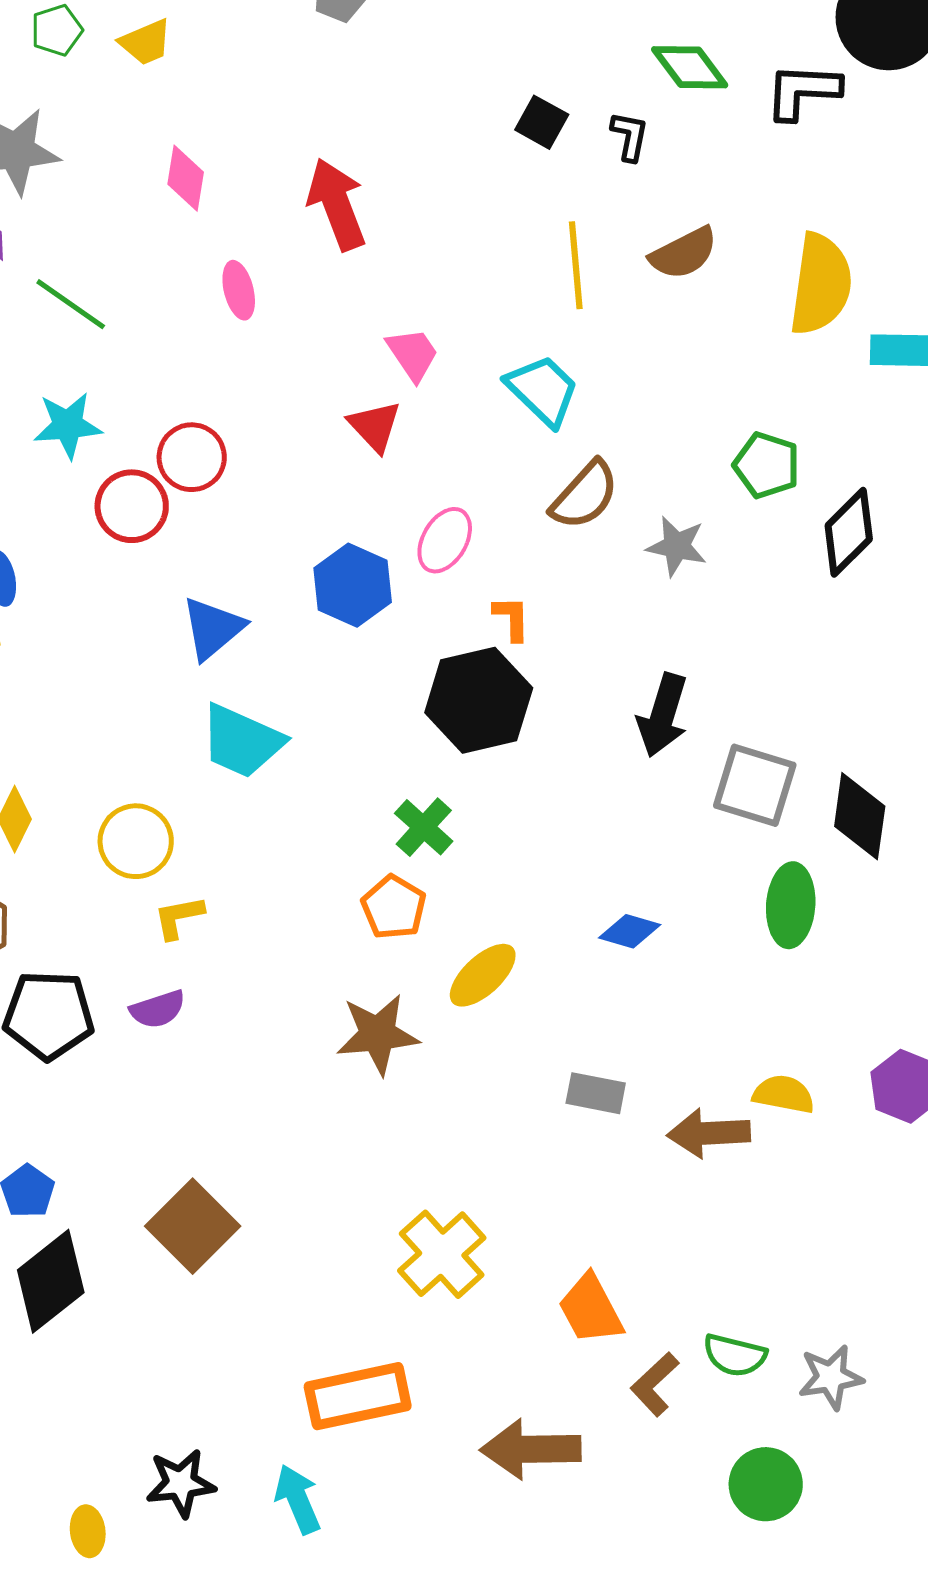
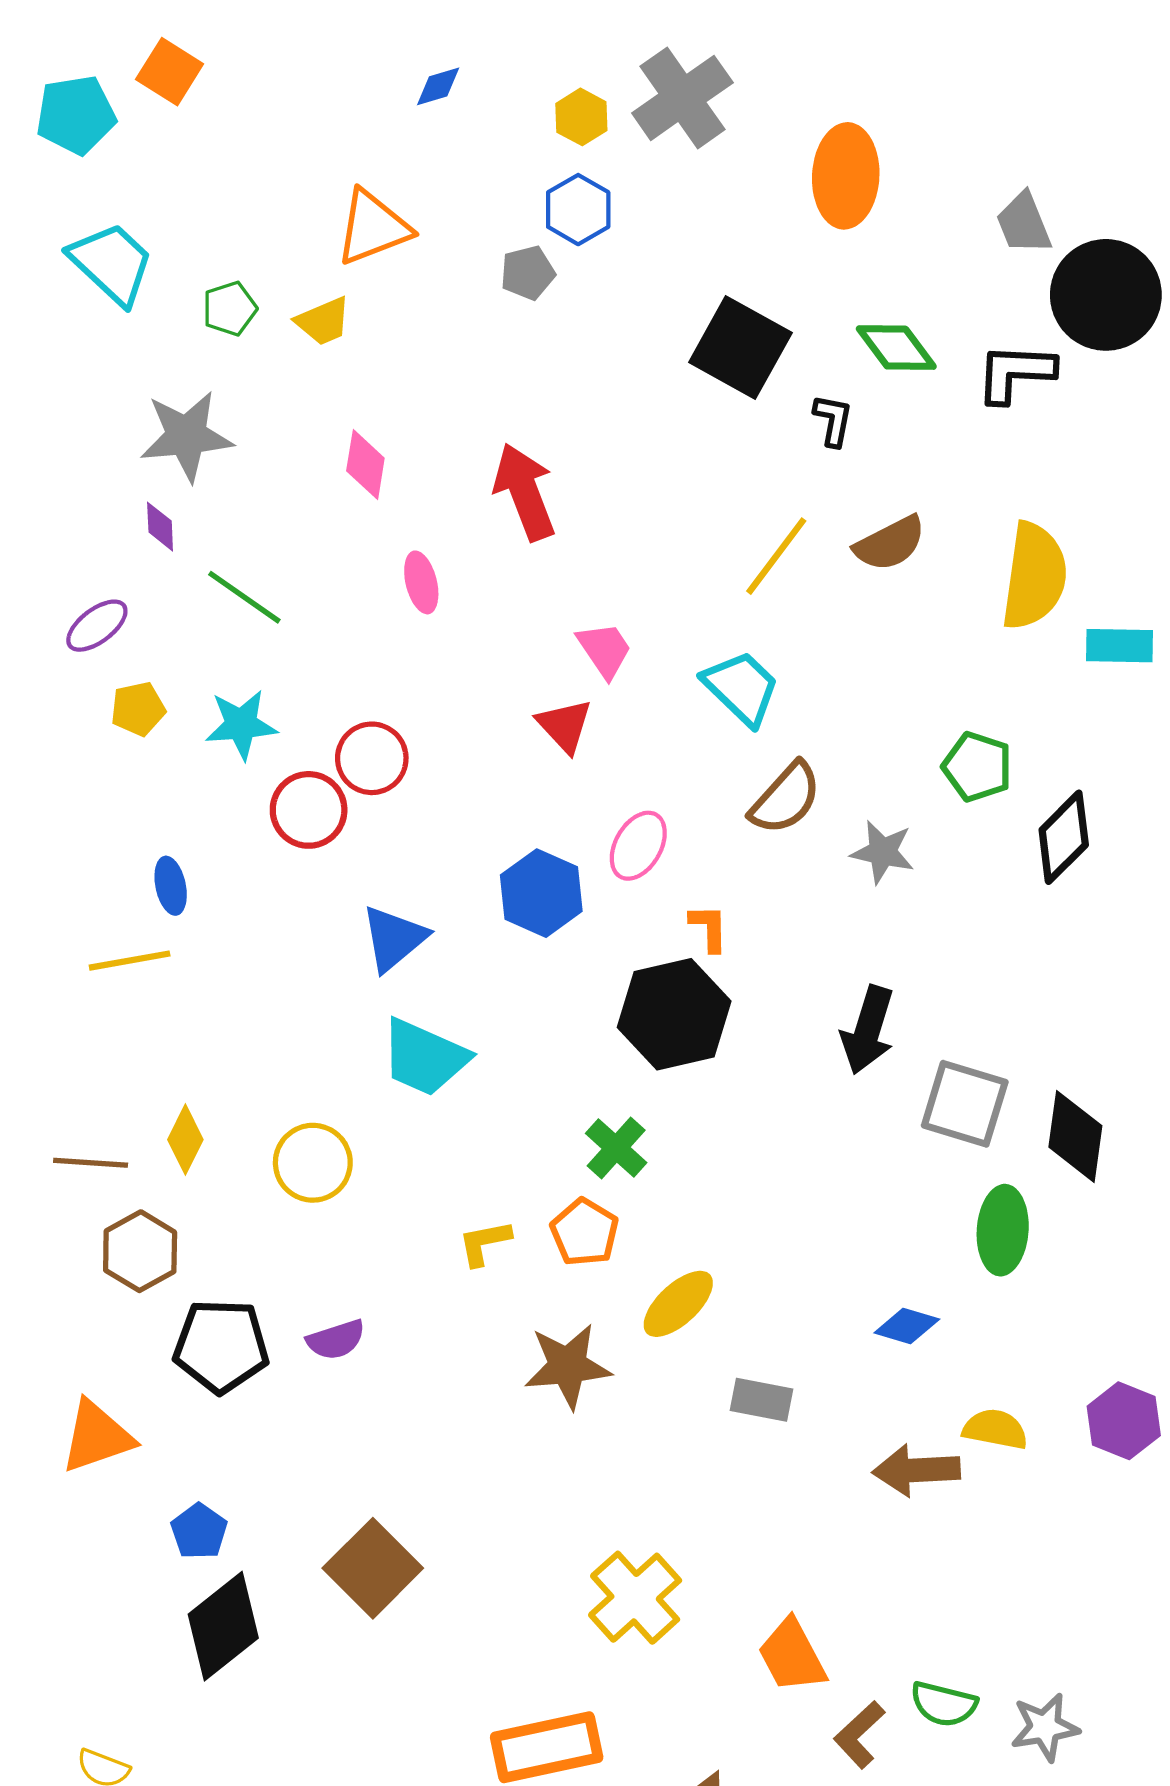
black square: (542, 122) -> (740, 348), moved, size x1.8
yellow line: (576, 265) -> (776, 556), turned 42
yellow L-shape: (179, 917) -> (484, 1243), moved
blue diamond: (630, 931) -> (907, 1326), moved
gray rectangle: (596, 1093) -> (761, 1400), moved

